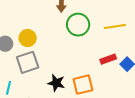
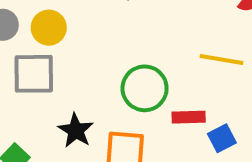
green circle: (78, 25) -> (145, 88), moved

